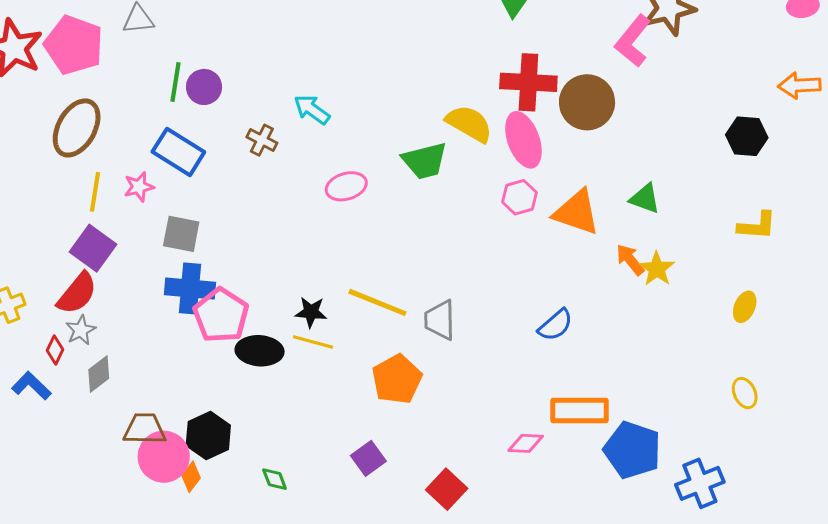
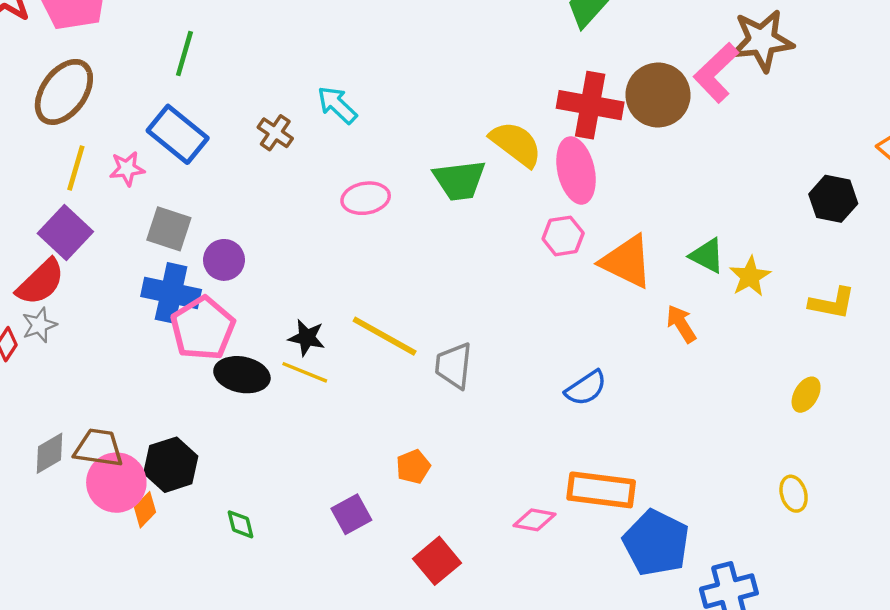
purple circle: (204, 87) -> (224, 260), moved
brown circle: (587, 102) -> (658, 95), moved
yellow star: (657, 269) -> (750, 277), moved
gray diamond: (99, 374) -> (50, 453), moved
orange pentagon: (397, 379) -> (413, 467), moved, size x0.6

